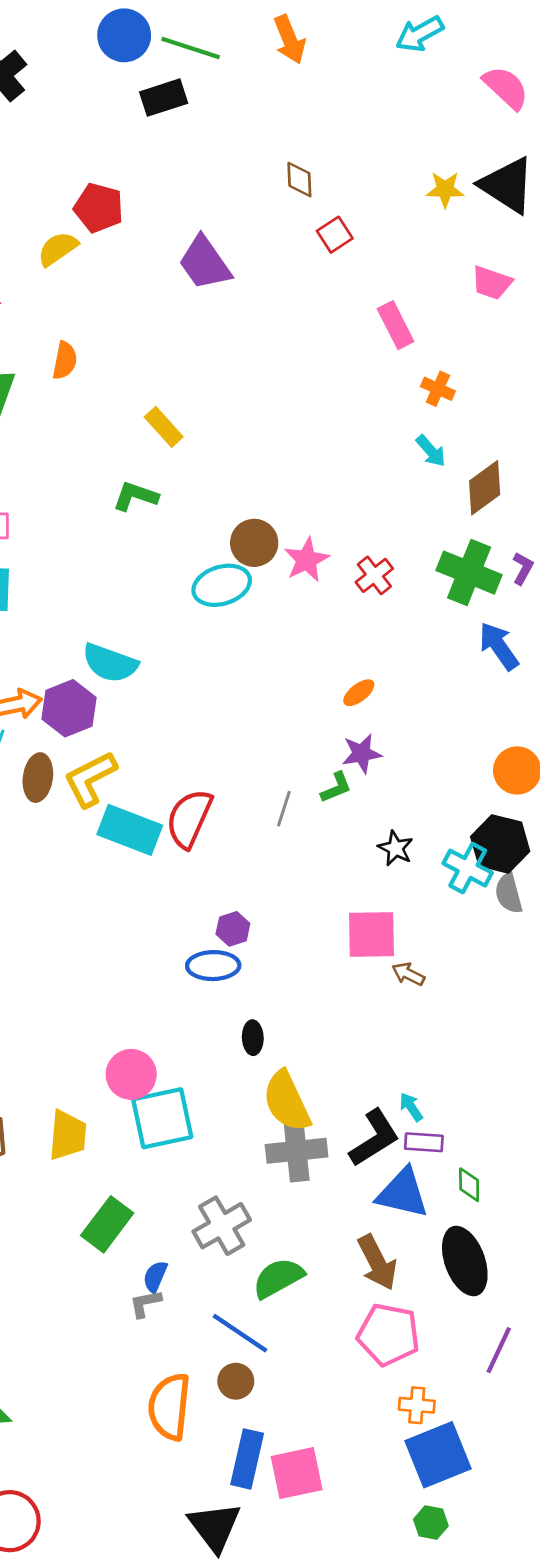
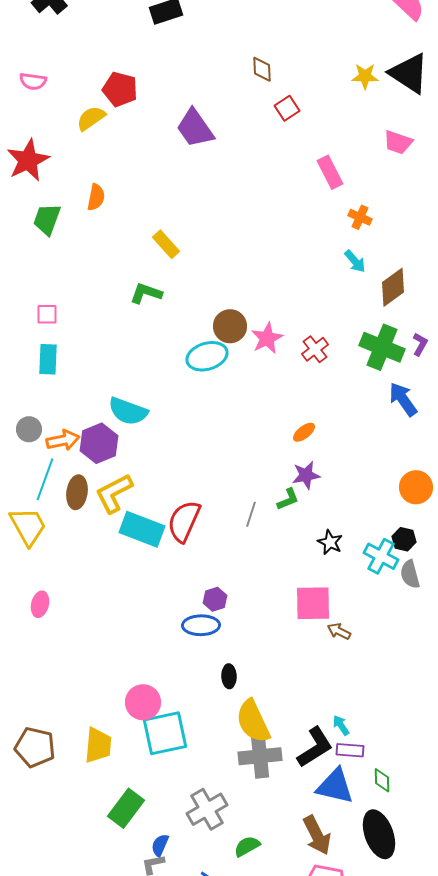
black hexagon: (500, 844) -> (404, 539), size x0.6
green semicircle: (278, 1278) -> (247, 846), size x0.7

